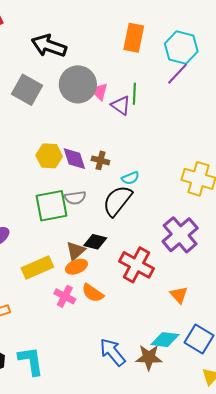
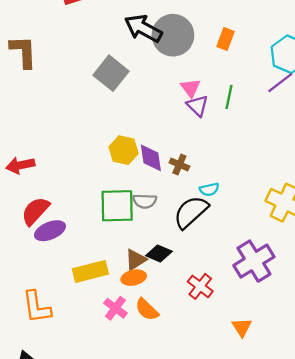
orange rectangle: (134, 38) -> (226, 39), moved, size x0.7
gray circle: (78, 84) -> (173, 35), moved
purple triangle: (121, 105) -> (197, 106), moved
red cross: (136, 265) -> (200, 286), size x0.7

